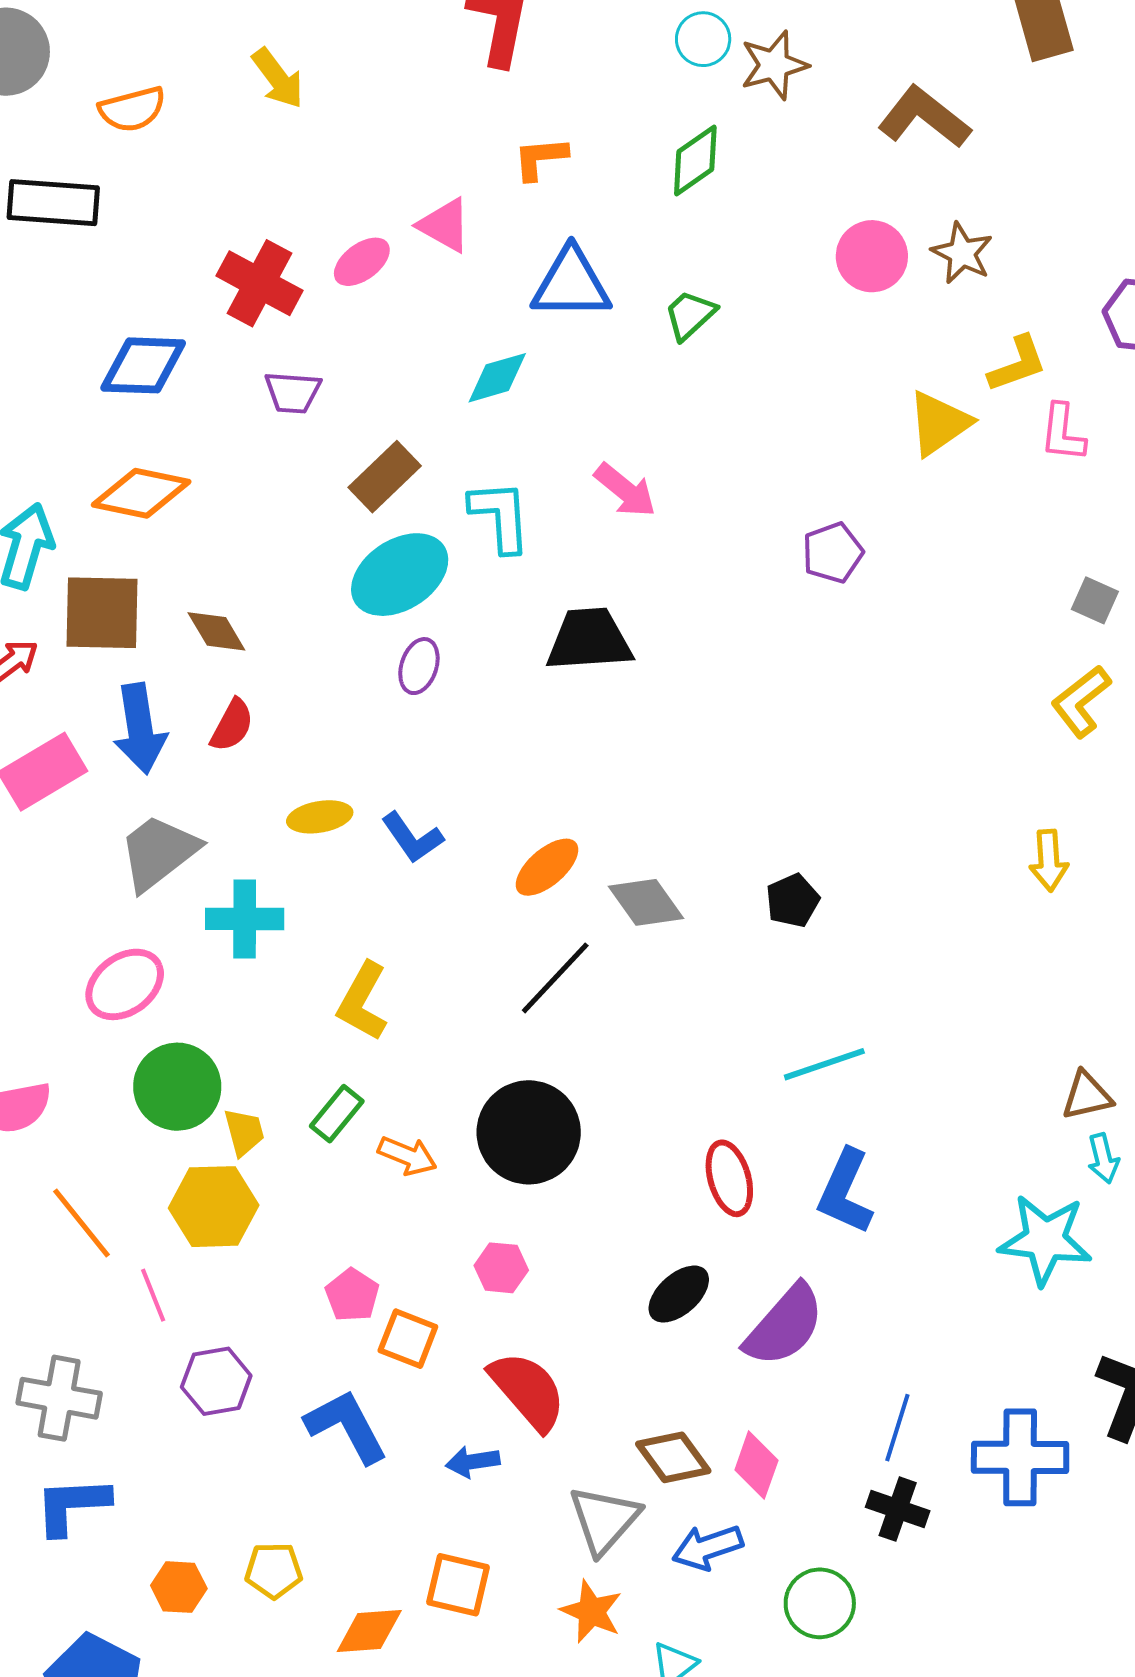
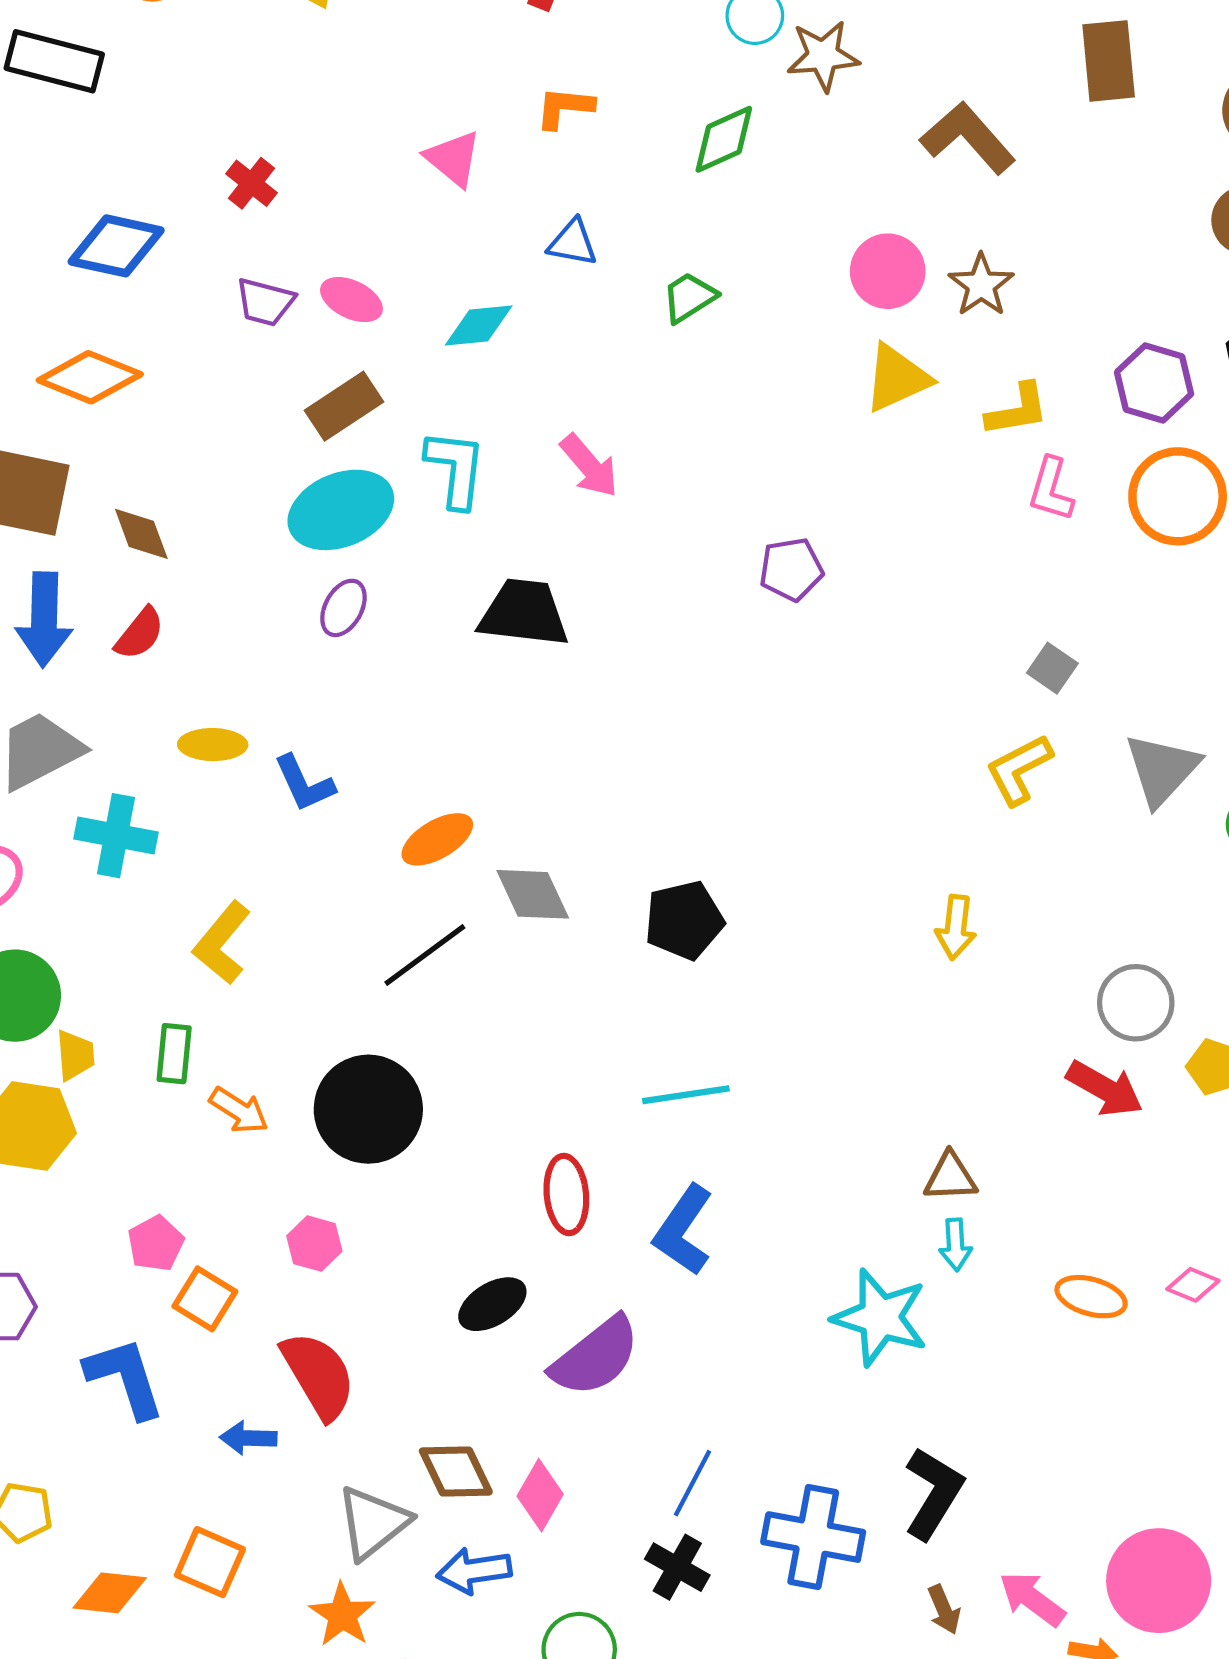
pink ellipse: (362, 262) -> (351, 300), moved, turned 52
red cross: (259, 283) -> (252, 183), size x0.6
blue triangle: (571, 284) -> (573, 243), size x0.6
yellow triangle: (939, 423) -> (897, 378), moved
black pentagon: (793, 901) -> (684, 920), size x1.4
green rectangle: (337, 1114) -> (174, 1054), turned -44

